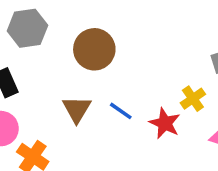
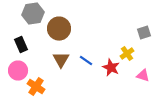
brown circle: (94, 49) -> (59, 29), moved

